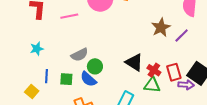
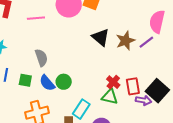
purple line: (182, 35) -> (146, 42), moved
gray semicircle: (80, 55) -> (41, 58), turned -90
black triangle: (134, 62) -> (101, 37), moved
green circle: (95, 66) -> (64, 82), moved

